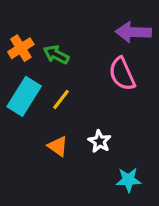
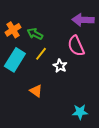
yellow line: (61, 100) -> (41, 54), moved
white star: (100, 141) -> (60, 66), moved

